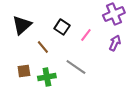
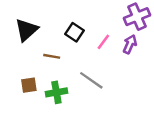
purple arrow: (115, 43) -> (130, 44), moved
brown line: (43, 47) -> (52, 56), turned -40

